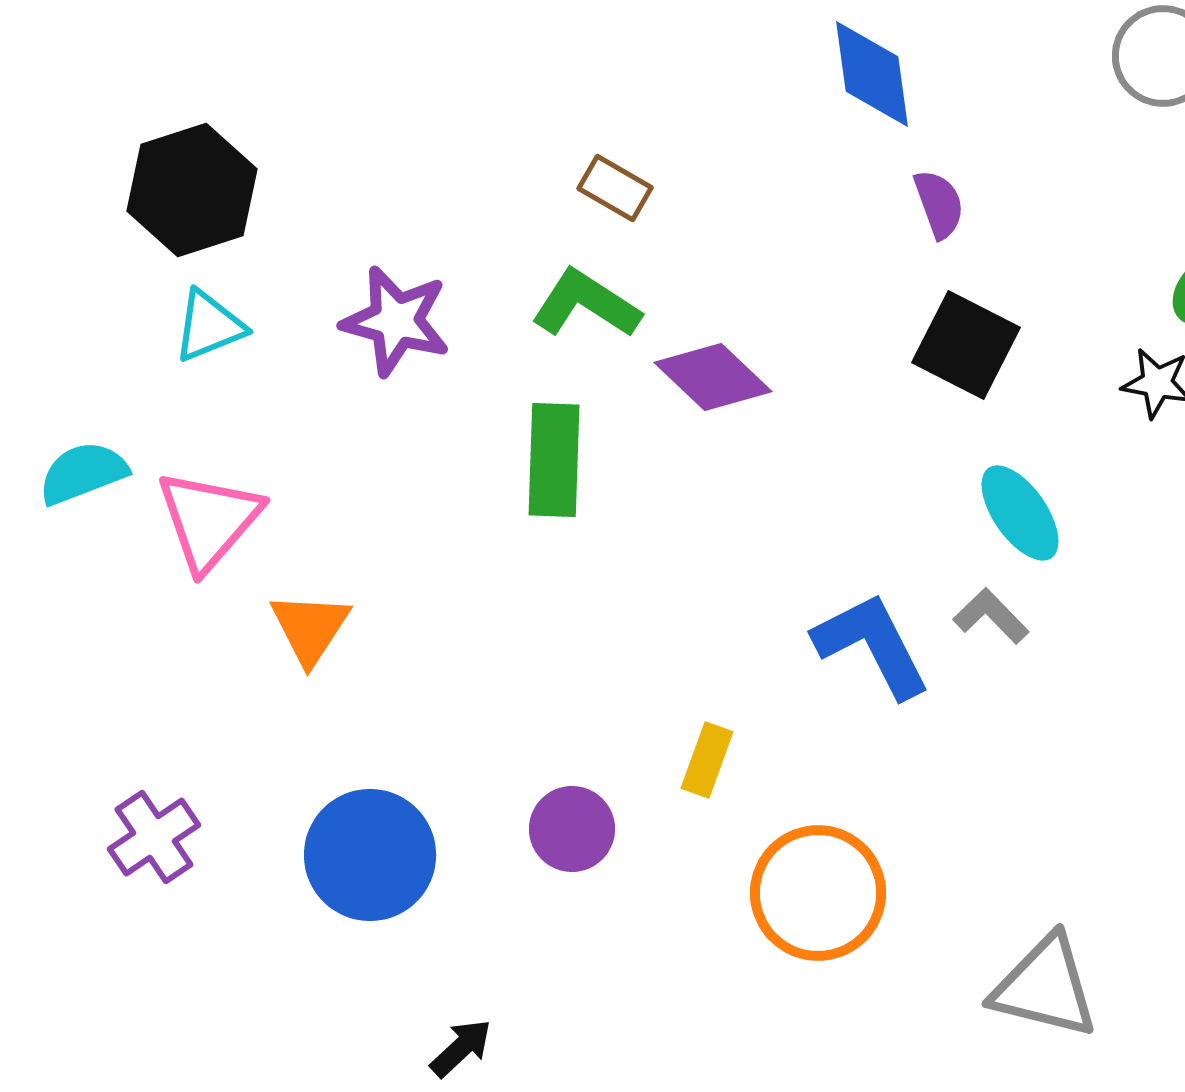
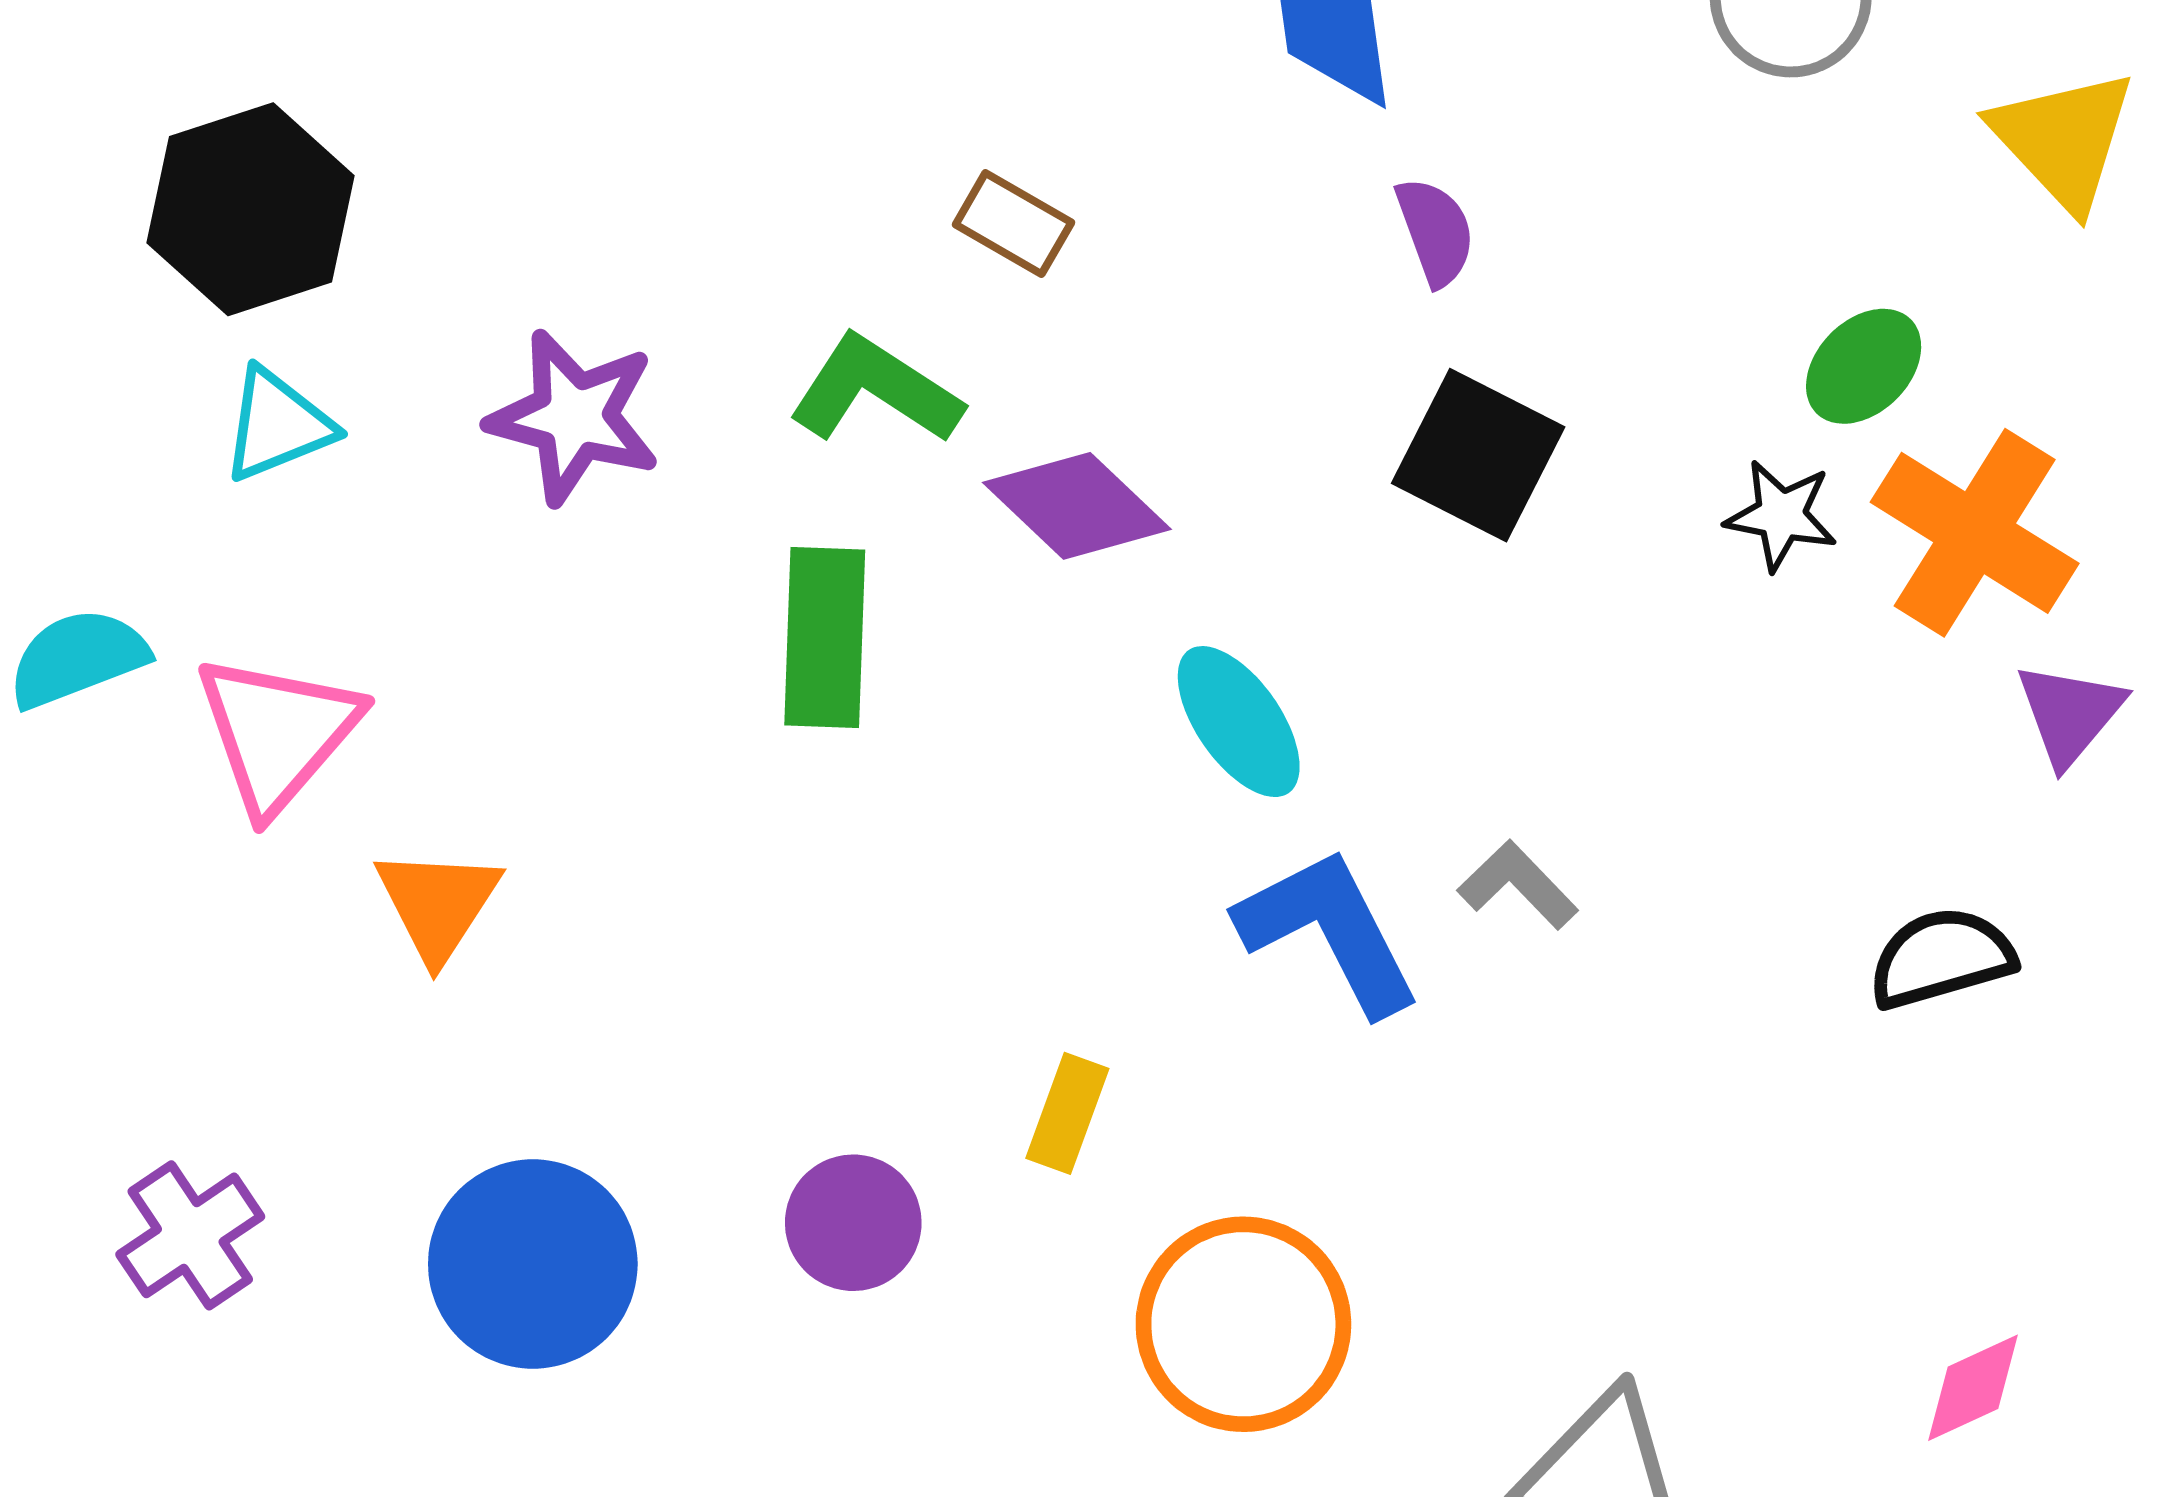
brown rectangle: (615, 188) -> (1013, 224), moved
cyan ellipse: (1020, 513) -> (1239, 722), moved

